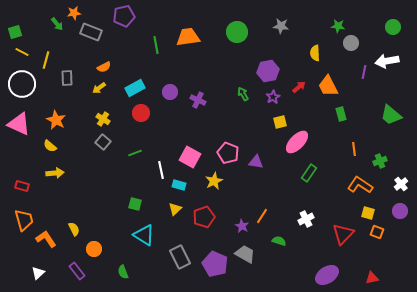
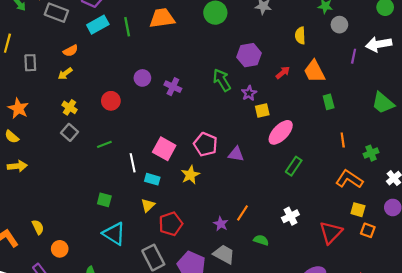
cyan rectangle: (135, 88) -> (98, 25), moved
green arrow: (243, 94) -> (222, 80), size x1.5
purple star: (273, 97) -> (249, 93), moved
red pentagon: (204, 217) -> (171, 224), moved

